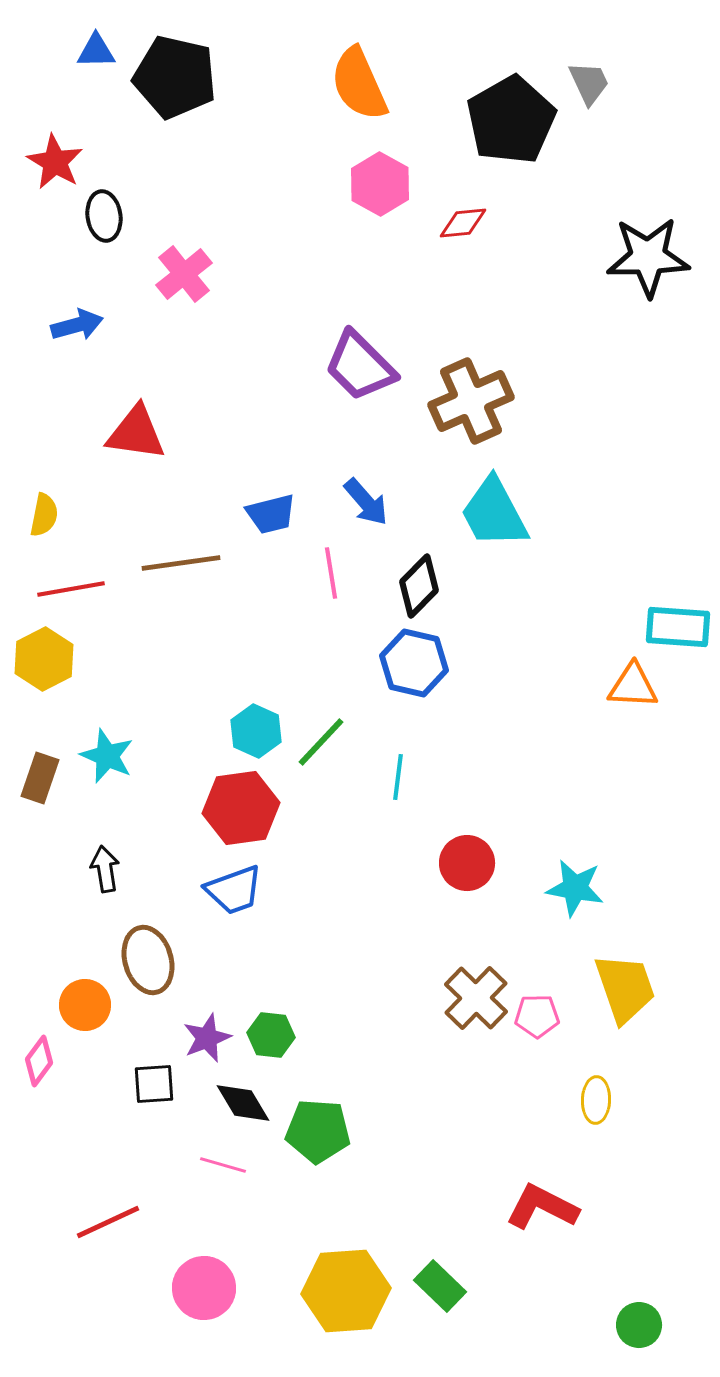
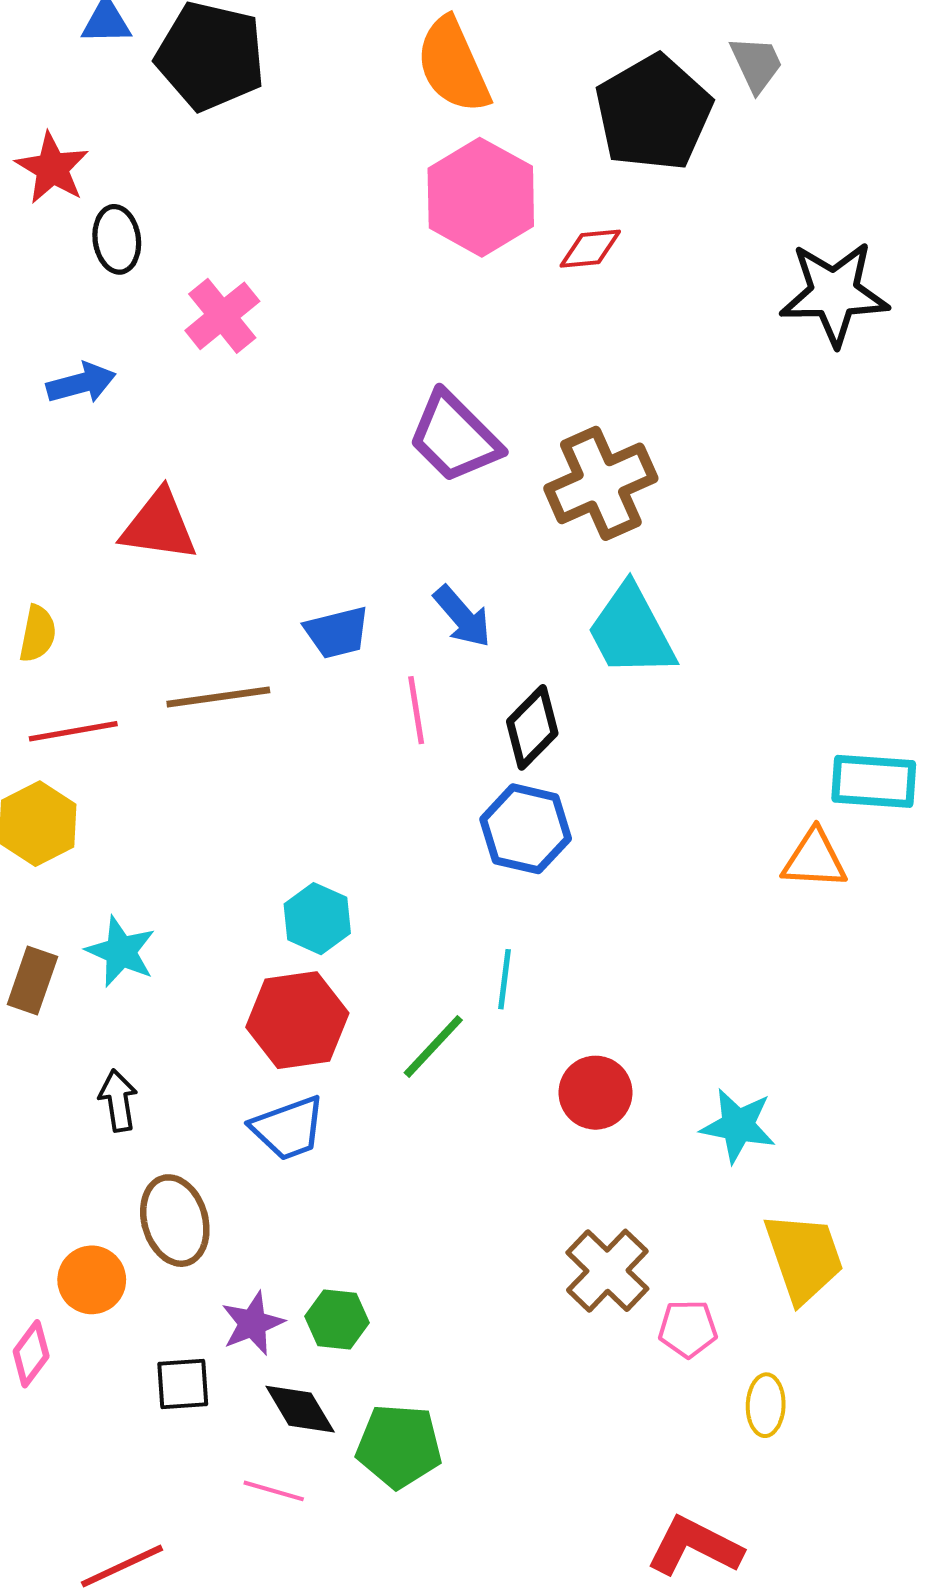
pink hexagon: (380, 184) -> (481, 197), size x1.4
green line: (321, 742) -> (433, 1046), moved
pink pentagon: (537, 1016) -> (688, 1329), moved

